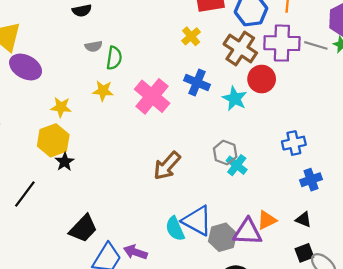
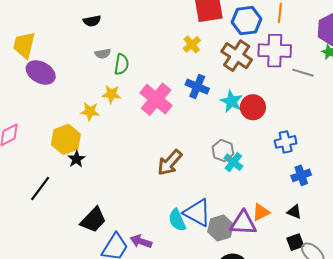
gray line: (316, 45) -> (303, 73), moved
red circle: (262, 79) -> (253, 107), moved
yellow star: (61, 107) -> (90, 111), moved

